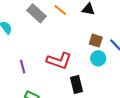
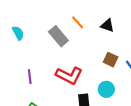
gray rectangle: (37, 13) -> (58, 36), moved
cyan circle: (98, 58) -> (106, 89), moved

